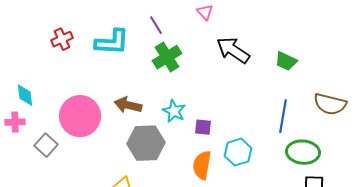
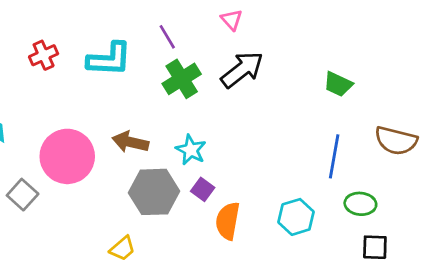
black arrow: (233, 50) -> (242, 70), moved, turned 108
purple square: (203, 127) -> (203, 189), moved, turned 30
cyan hexagon: (238, 152) -> (296, 217), moved
green ellipse: (303, 152) -> (360, 204), size x0.7

